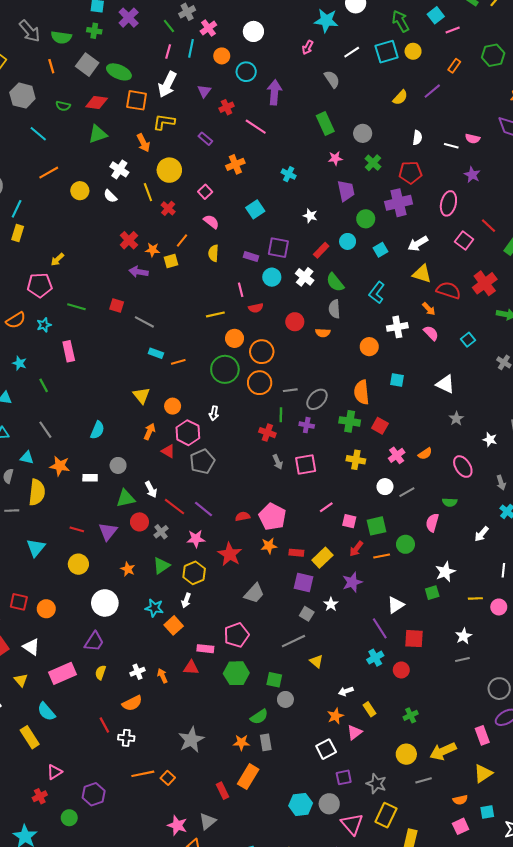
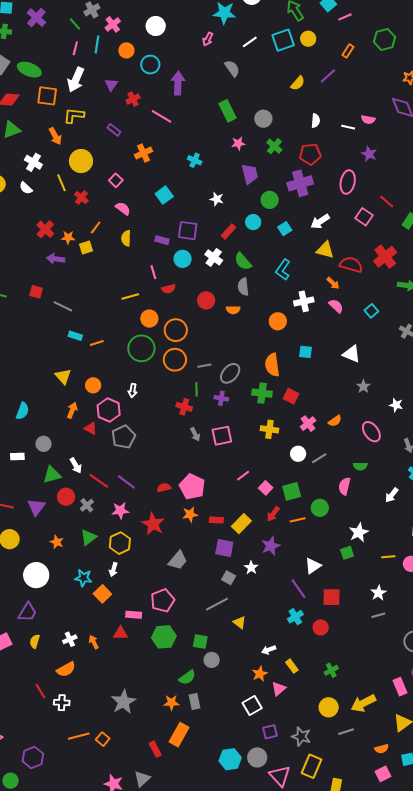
pink square: (349, 521) -> (266, 488), turned 32

